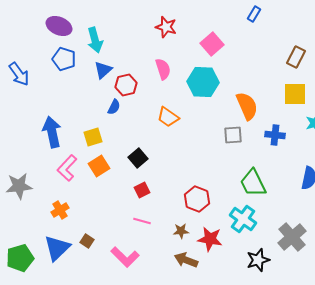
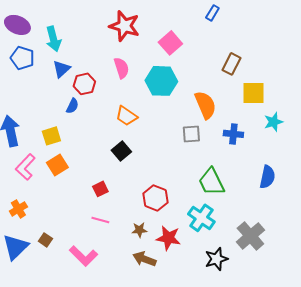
red star: (166, 27) -> (124, 26), size x1.4
brown rectangle: (296, 57) -> (231, 64), moved
black square: (138, 158) -> (121, 151), moved

